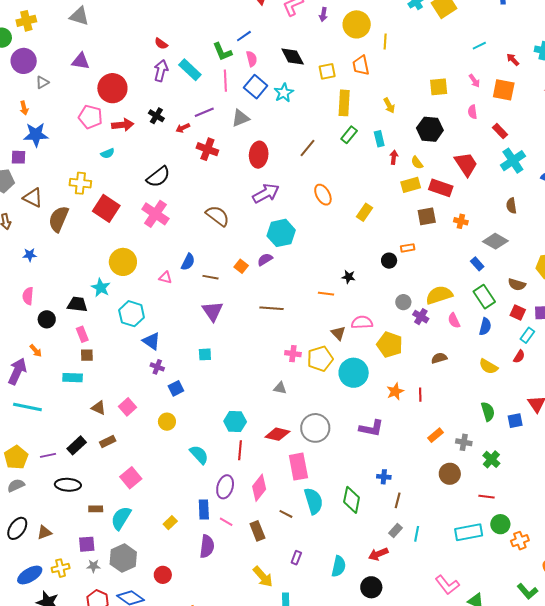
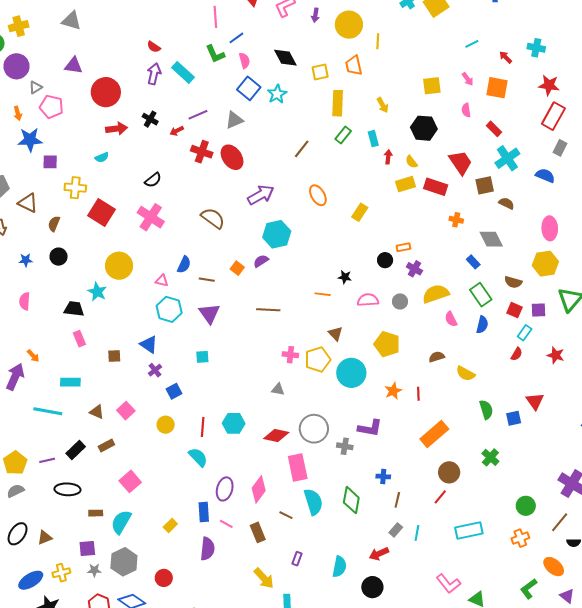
pink line: (225, 81) -> (215, 17), moved
pink pentagon: (90, 117) -> (51, 107), moved
red ellipse: (259, 155) -> (232, 157), moved, turned -40
purple square: (19, 157) -> (50, 162), moved
black semicircle: (158, 177) -> (153, 180), size x0.7
brown semicircle: (511, 206) -> (506, 203), turned 126
brown square: (427, 216) -> (485, 185), moved
brown semicircle: (59, 219) -> (54, 224), size x0.6
gray diamond: (495, 241) -> (491, 239), turned 35
cyan hexagon: (132, 314) -> (169, 309), moved
purple cross: (421, 317) -> (414, 269), moved
black circle: (47, 319) -> (59, 257), moved
pink semicircle: (362, 322) -> (368, 300), moved
brown square: (87, 355) -> (114, 356), moved
yellow semicircle: (488, 366) -> (465, 373), moved
purple cross: (157, 367) -> (155, 370), turned 32
cyan line: (27, 407) -> (48, 411), moved
orange rectangle: (436, 435) -> (434, 434), size x1.8
gray cross: (464, 442) -> (345, 446), moved
red line: (240, 450) -> (203, 427), moved
red line: (486, 497) -> (440, 497), moved, turned -56
green circle: (500, 524) -> (526, 506), moved
green L-shape: (527, 591) -> (529, 589), turned 95

